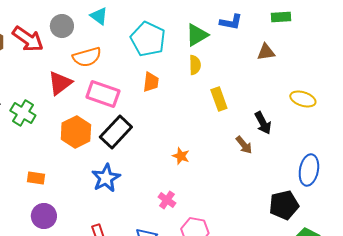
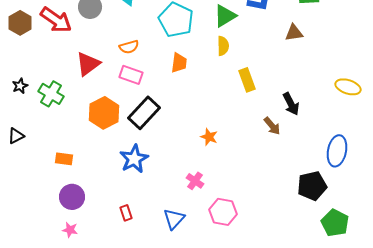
orange semicircle: (87, 57) -> (129, 47), moved, size x0.7
pink rectangle: (103, 94) -> (131, 75), size x0.7
yellow ellipse: (303, 99) -> (348, 87), moved

